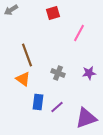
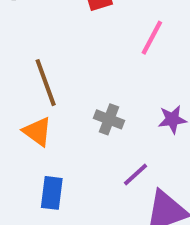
blue rectangle: (38, 102) -> (52, 193), moved
purple line: (57, 107) -> (135, 175), moved

